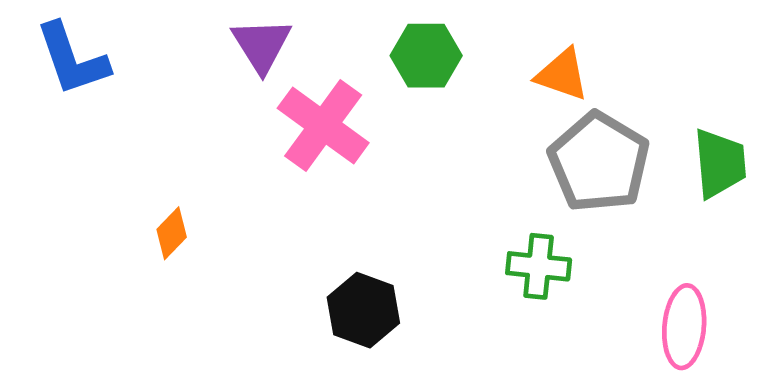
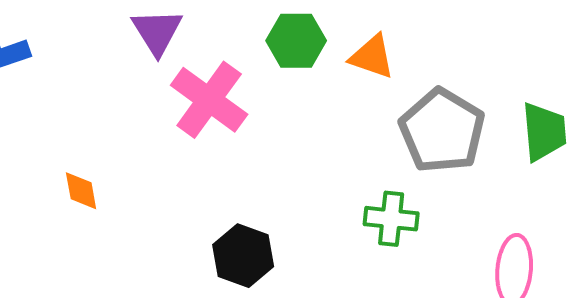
orange triangle: (562, 75) -> (372, 57), moved
orange diamond: (172, 233) -> (81, 191), turned -54

